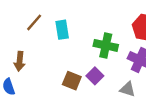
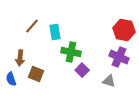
green cross: (106, 45) -> (71, 52), moved
brown square: (72, 81) -> (36, 74), moved

